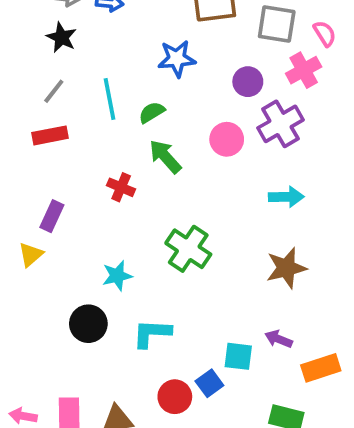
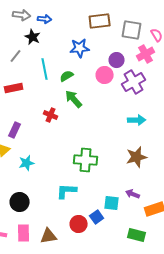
black star: (61, 37) -> (33, 37), moved
gray line: (54, 91) -> (16, 56), moved
pink circle: (227, 139) -> (105, 75), moved
green cross: (188, 249) -> (86, 160), moved, turned -30
cyan star: (117, 276) -> (27, 163), moved
black circle: (88, 324) -> (20, 202), moved

